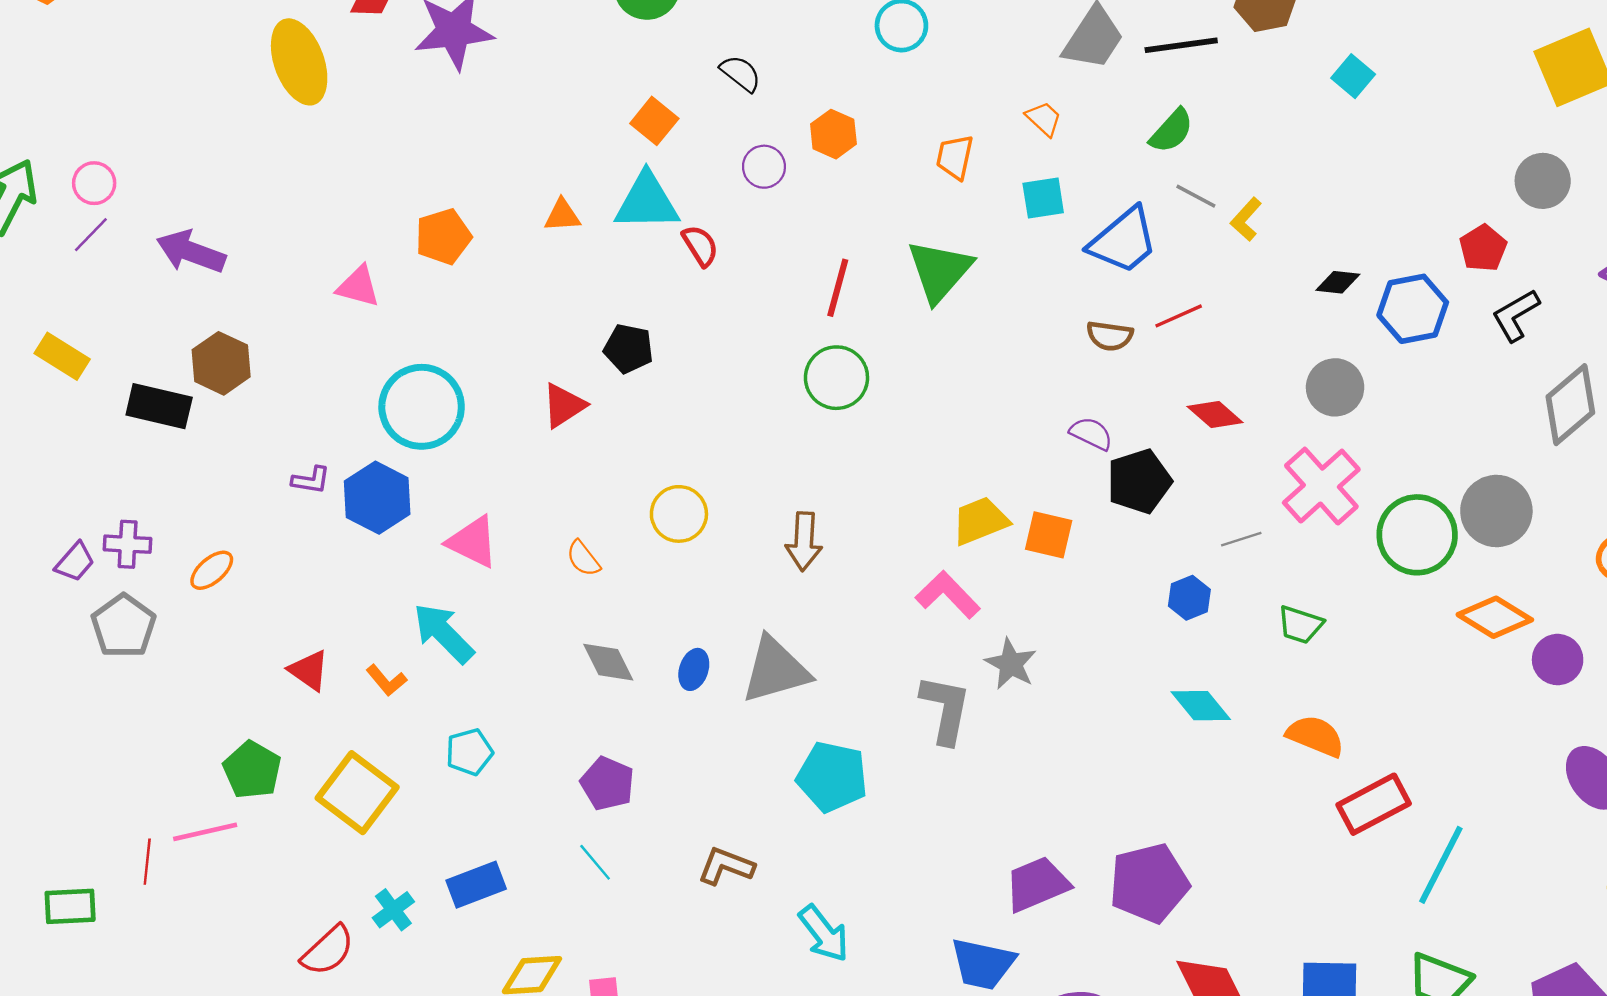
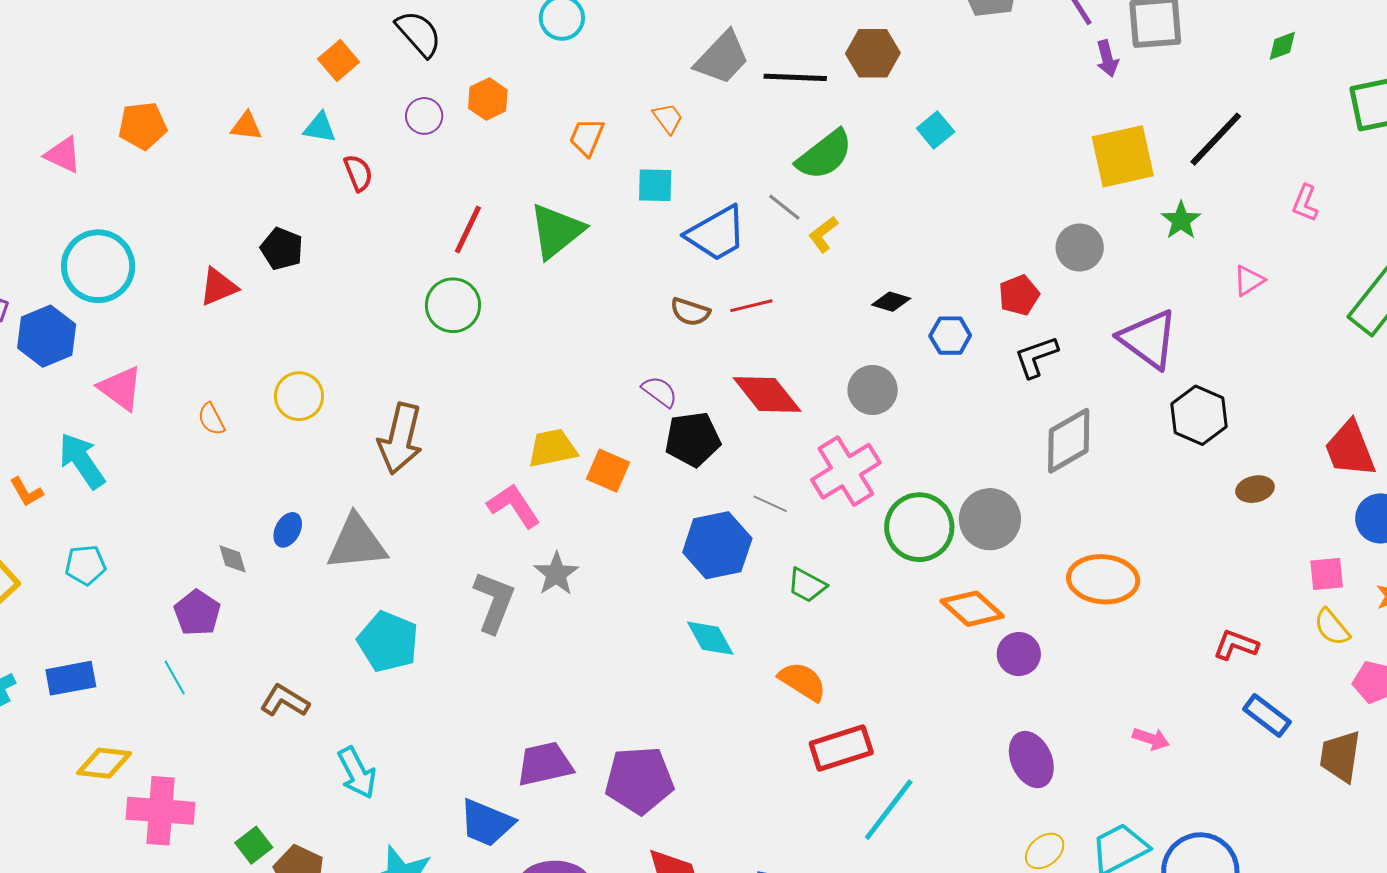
black semicircle: (741, 73) -> (419, 34), size x1.4
green semicircle: (1172, 131) -> (824, 155), moved, size x1.4
cyan triangle: (647, 202) -> (320, 128), size x0.6
blue hexagon: (1413, 309) -> (950, 336), size x0.7
red diamond: (1215, 414) -> (767, 394), size x1.5
gray line: (1241, 539) -> (770, 504), turned 32
brown arrow: (804, 541) -> (400, 439), size x1.4
blue hexagon: (1189, 598) -> (717, 545), size x1.8
gray diamond: (608, 662) -> (232, 559), moved, size x0.7

